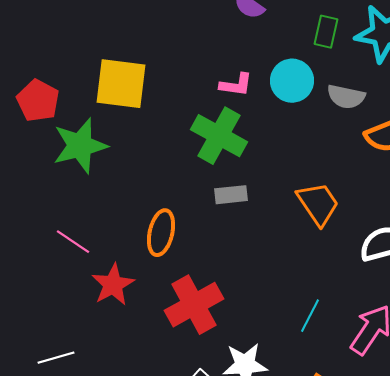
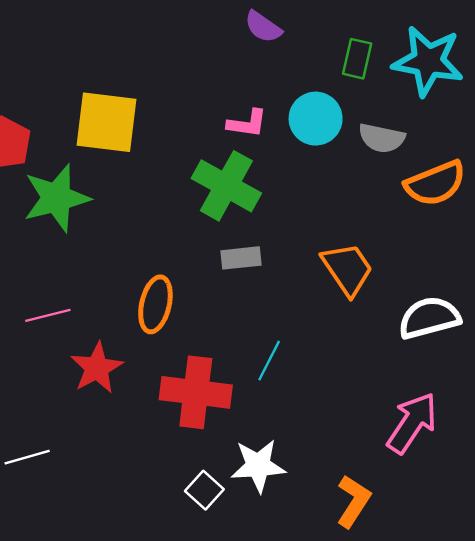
pink line: (73, 242) -> (48, 315), turned -48
red cross: (194, 305) -> (196, 392), turned 36
cyan line: (310, 316) -> (269, 361), moved

